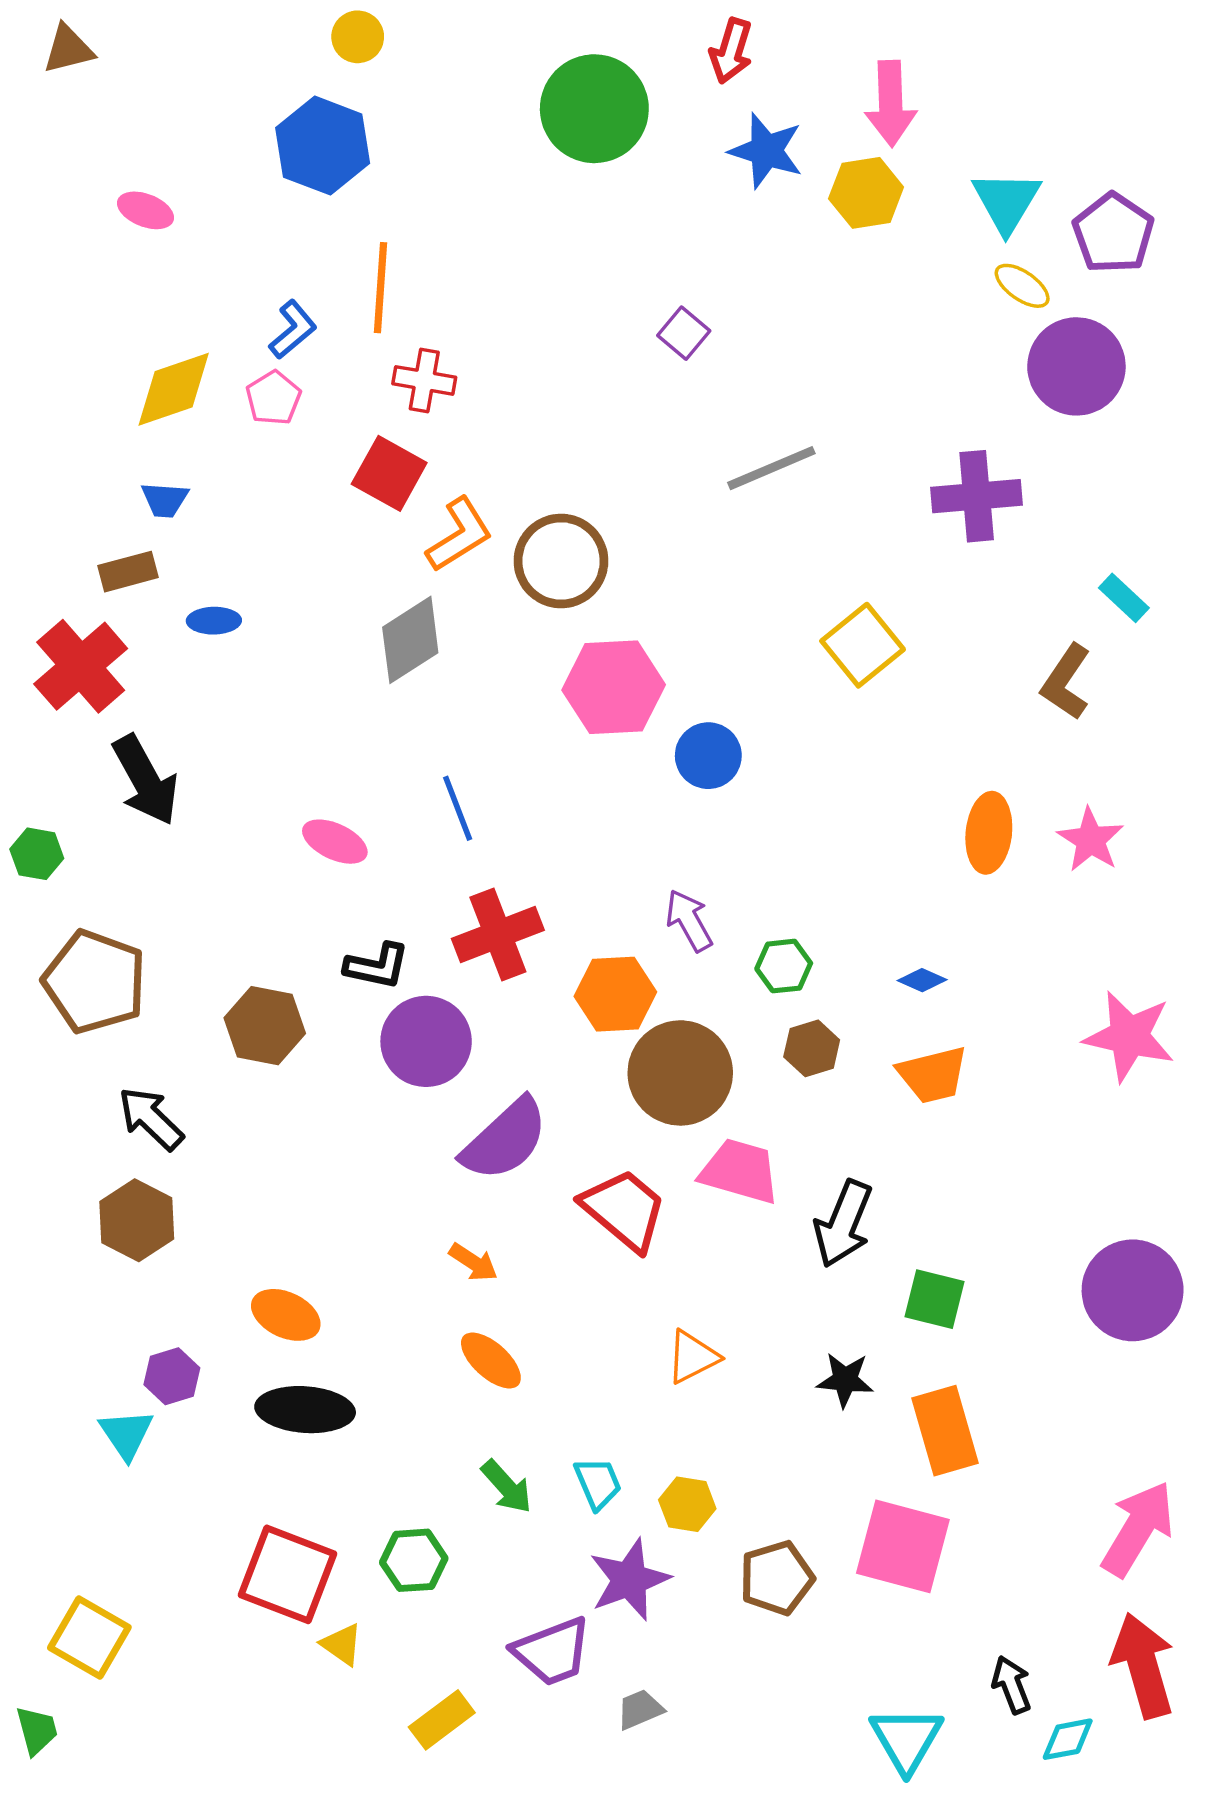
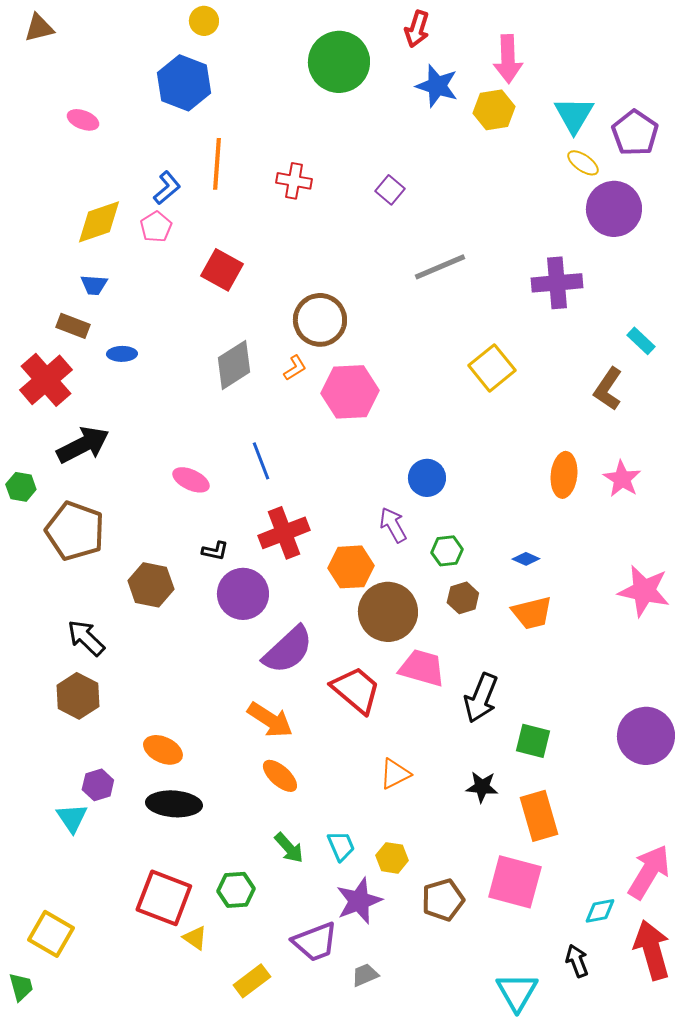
red cross: (424, 380) -> (294, 181), moved
orange L-shape: (459, 535) -> (295, 368), moved, size x0.6
brown rectangle: (128, 572) -> (73, 326), turned 36
blue circle: (708, 756) -> (427, 478), moved
black arrow: (146, 780) -> (83, 445), turned -88
black L-shape: (377, 966) -> (215, 551), size x0.7
brown pentagon: (95, 982) -> (75, 531), moved
orange arrow: (473, 1262) -> (270, 720), size x1.6
cyan diamond: (1068, 1739) -> (600, 911), moved

